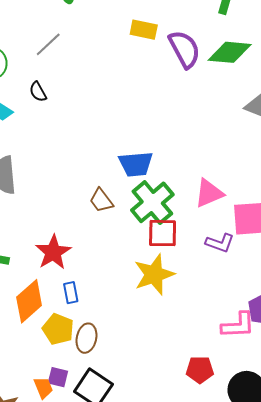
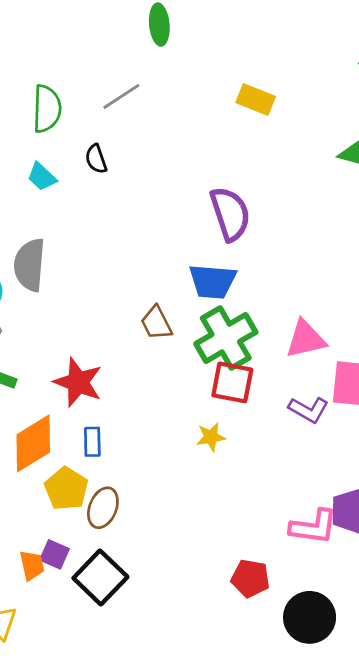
purple semicircle: (184, 49) -> (230, 214), moved
red star: (53, 252) -> (78, 382), turned -30
yellow star: (154, 274) -> (211, 437), size x0.5

